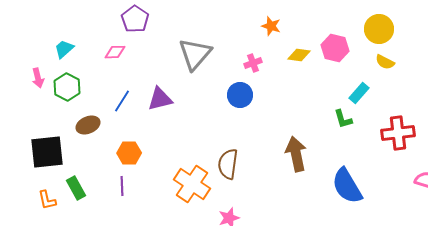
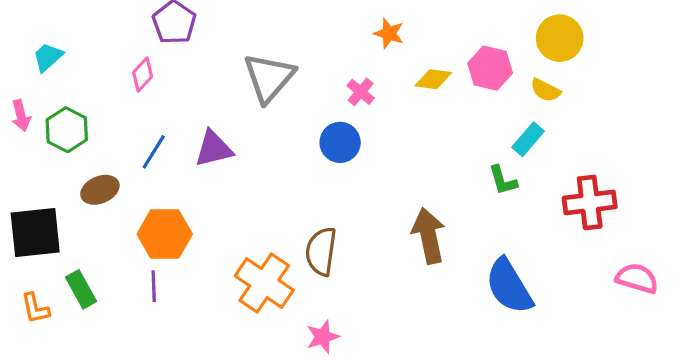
cyan trapezoid: (64, 49) -> (48, 57), moved
pink diamond: (115, 52) -> (143, 74), turned -45
yellow semicircle: (385, 62) -> (545, 90), moved
pink cross: (253, 63) -> (361, 92), turned -30
orange hexagon: (129, 153) -> (165, 234), size x1.4

